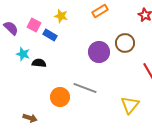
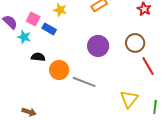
brown circle: (125, 43) -> (135, 43), moved
cyan star: (23, 54) -> (24, 37), moved
orange circle: (60, 97) -> (59, 70), moved

